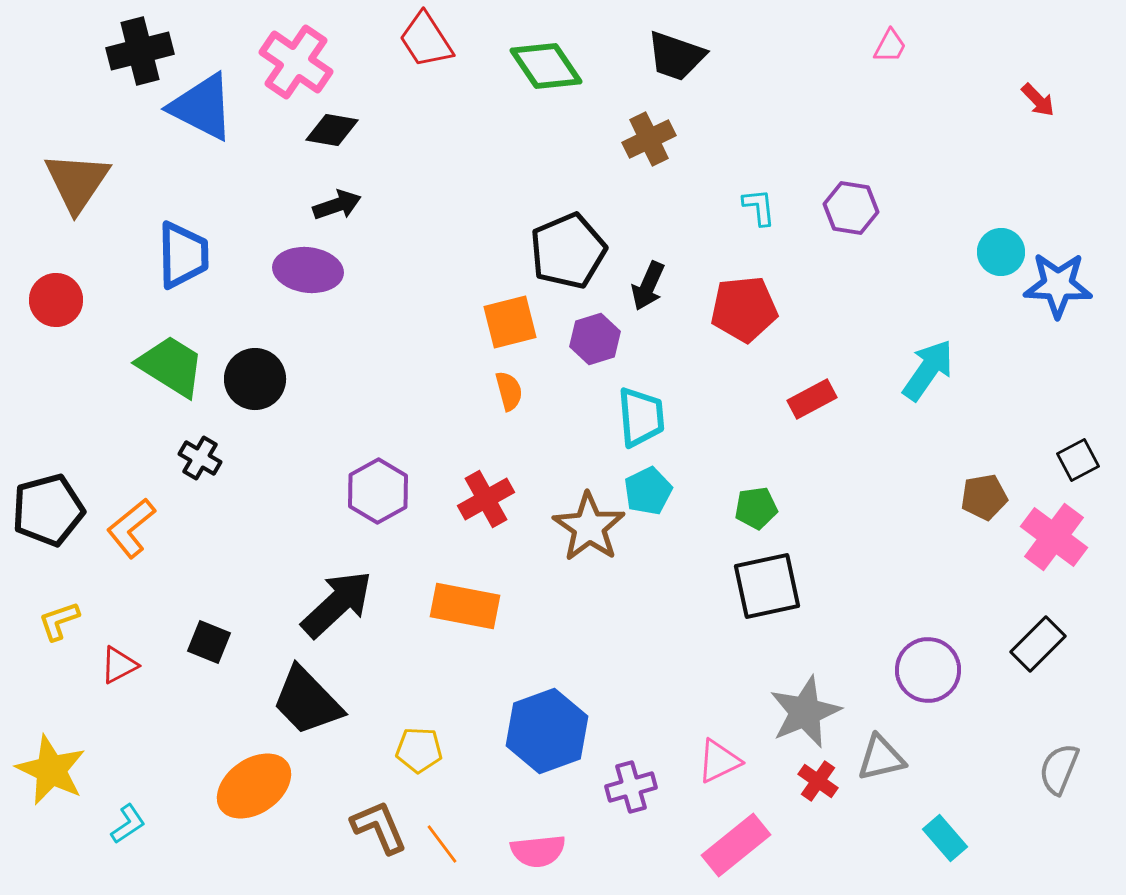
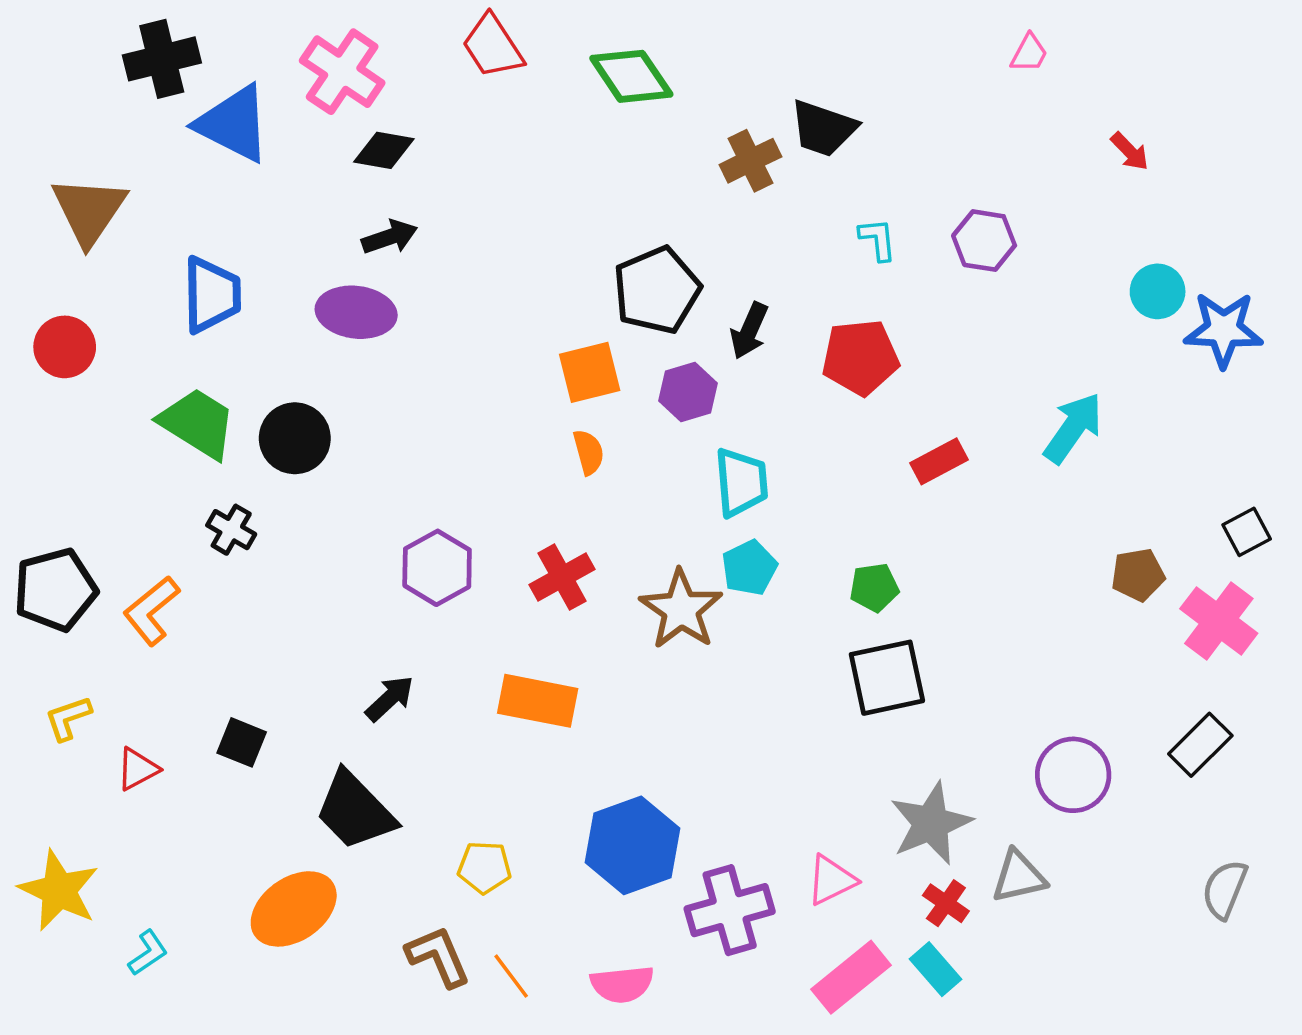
black trapezoid: (676, 56) -> (823, 128), moved
red arrow: (1038, 100) -> (1130, 151), moved
black arrow: (337, 604) -> (390, 698), size x0.6
purple cross: (631, 787) -> (730, 910), size x1.5
cyan rectangle: (945, 838) -> (935, 969), moved

